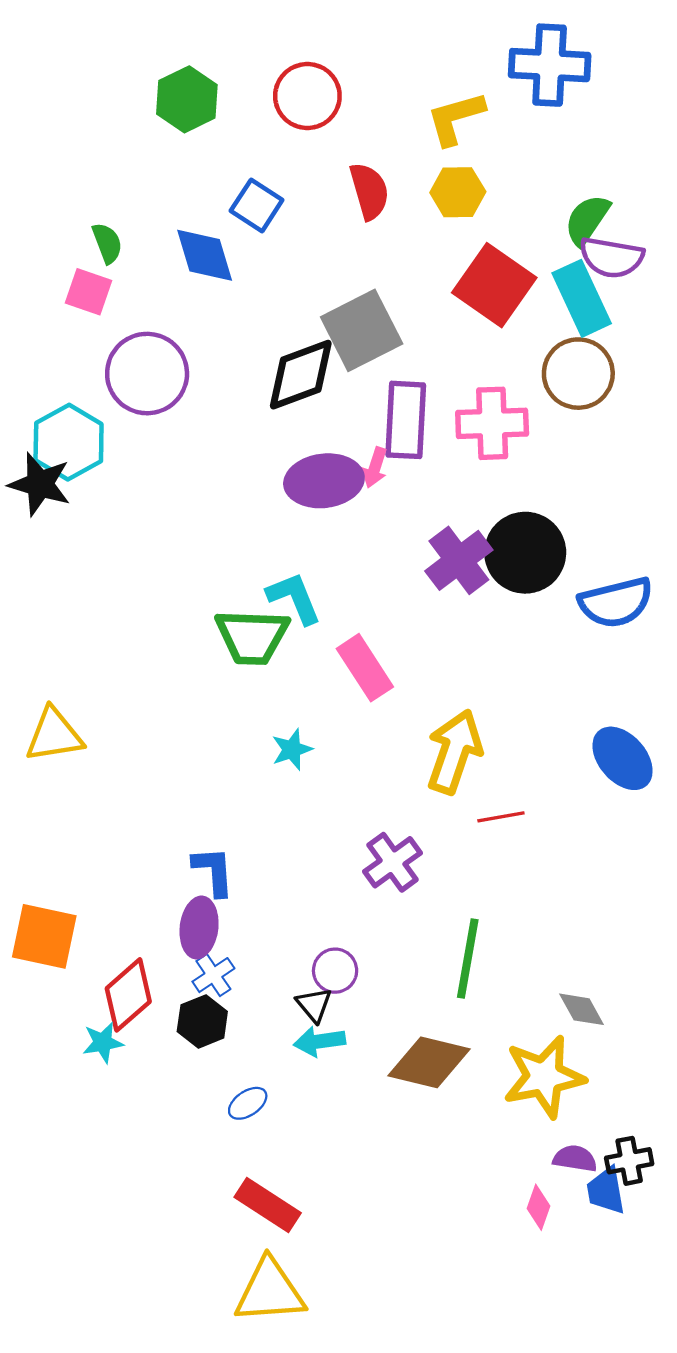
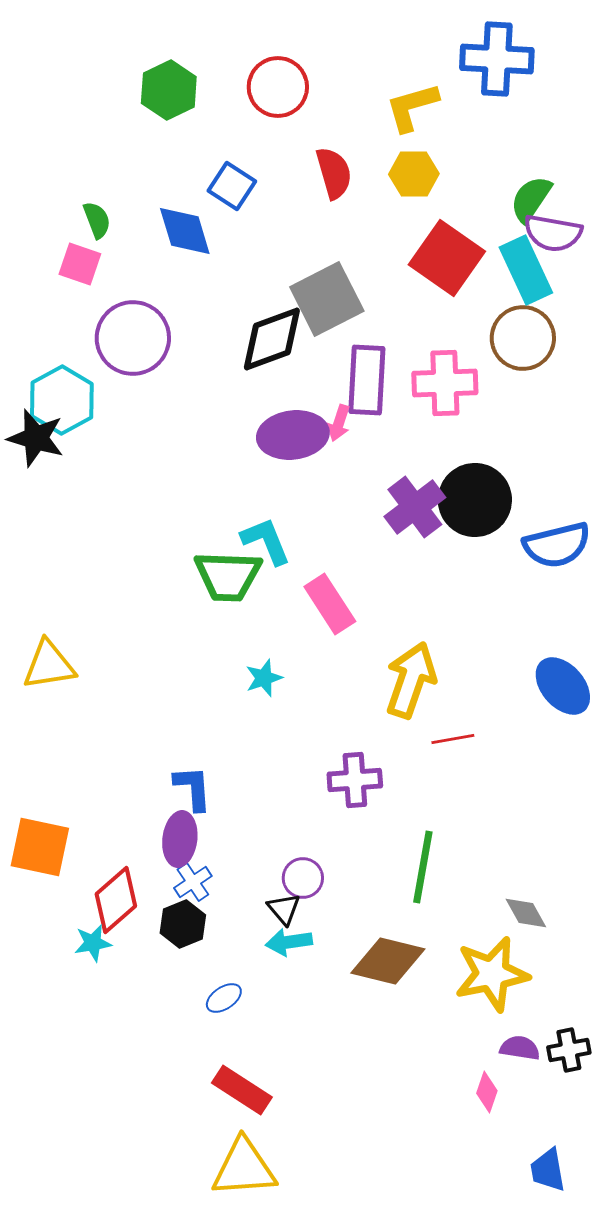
purple cross: (393, 862) -> (355, 780), turned 32
blue trapezoid: (606, 1191) -> (548, 1170), moved

